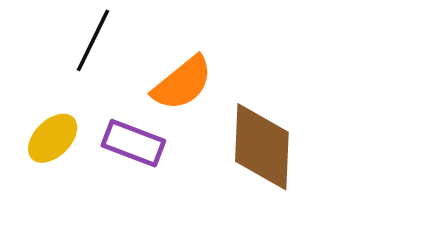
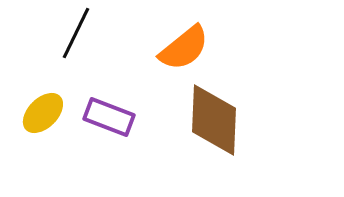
orange semicircle: (182, 83) -> (184, 48), moved

